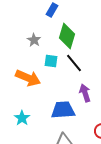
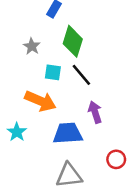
orange arrow: (28, 78) -> (40, 101), moved
cyan star: (22, 118) -> (17, 132), moved

